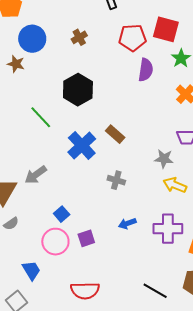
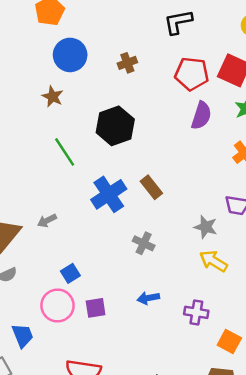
brown star: (16, 64) -> (53, 96), moved
gray arrow: (36, 175) -> (47, 221), size x0.7
purple cross: (168, 229) -> (196, 312), size x0.7

